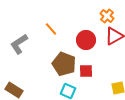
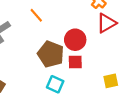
red circle: (86, 40) -> (75, 40), moved

